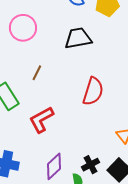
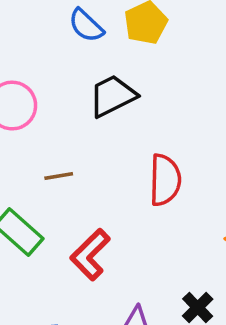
brown line: (37, 73) -> (59, 176), turned 70

